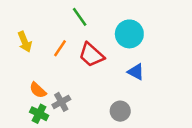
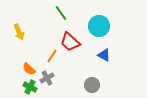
orange line: (60, 48) -> (52, 56), moved

